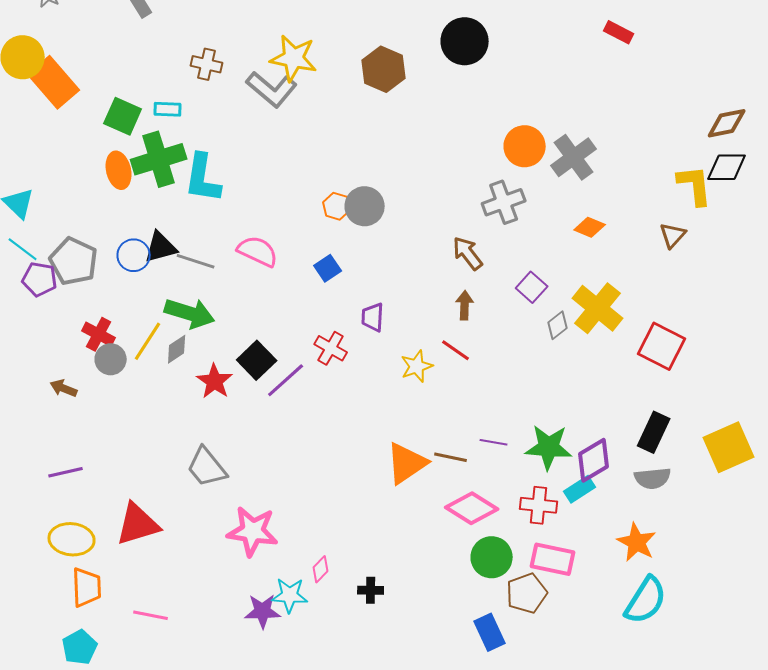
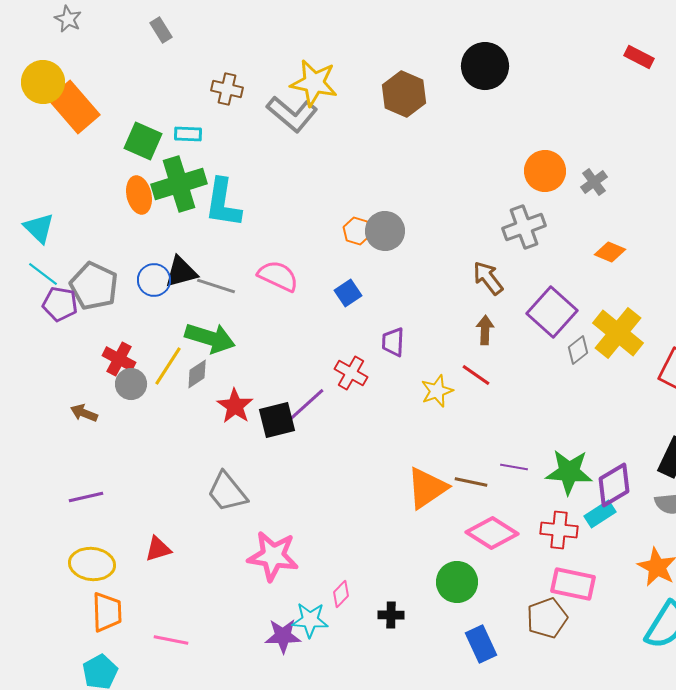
gray cross: (574, 157) -> (594, 182), size x0.6
purple square: (532, 287) -> (552, 312), size x1.6
black square: (257, 360) -> (277, 420), moved, turned 30
red triangle: (138, 524) -> (158, 549), size x0.6
green circle: (492, 557) -> (457, 582), moved
blue rectangle: (490, 632) -> (481, 644), moved

